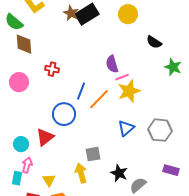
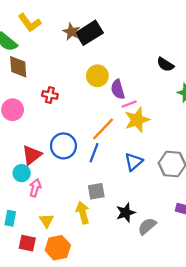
yellow circle: (128, 14) -> (97, 76), moved
blue line: (81, 91) -> (94, 153), moved
red triangle: (45, 137) -> (32, 155), moved
cyan circle: (21, 144) -> (22, 173), moved
pink arrow: (27, 165) -> (35, 188), moved
black star: (119, 173) -> (126, 213), turned 30

